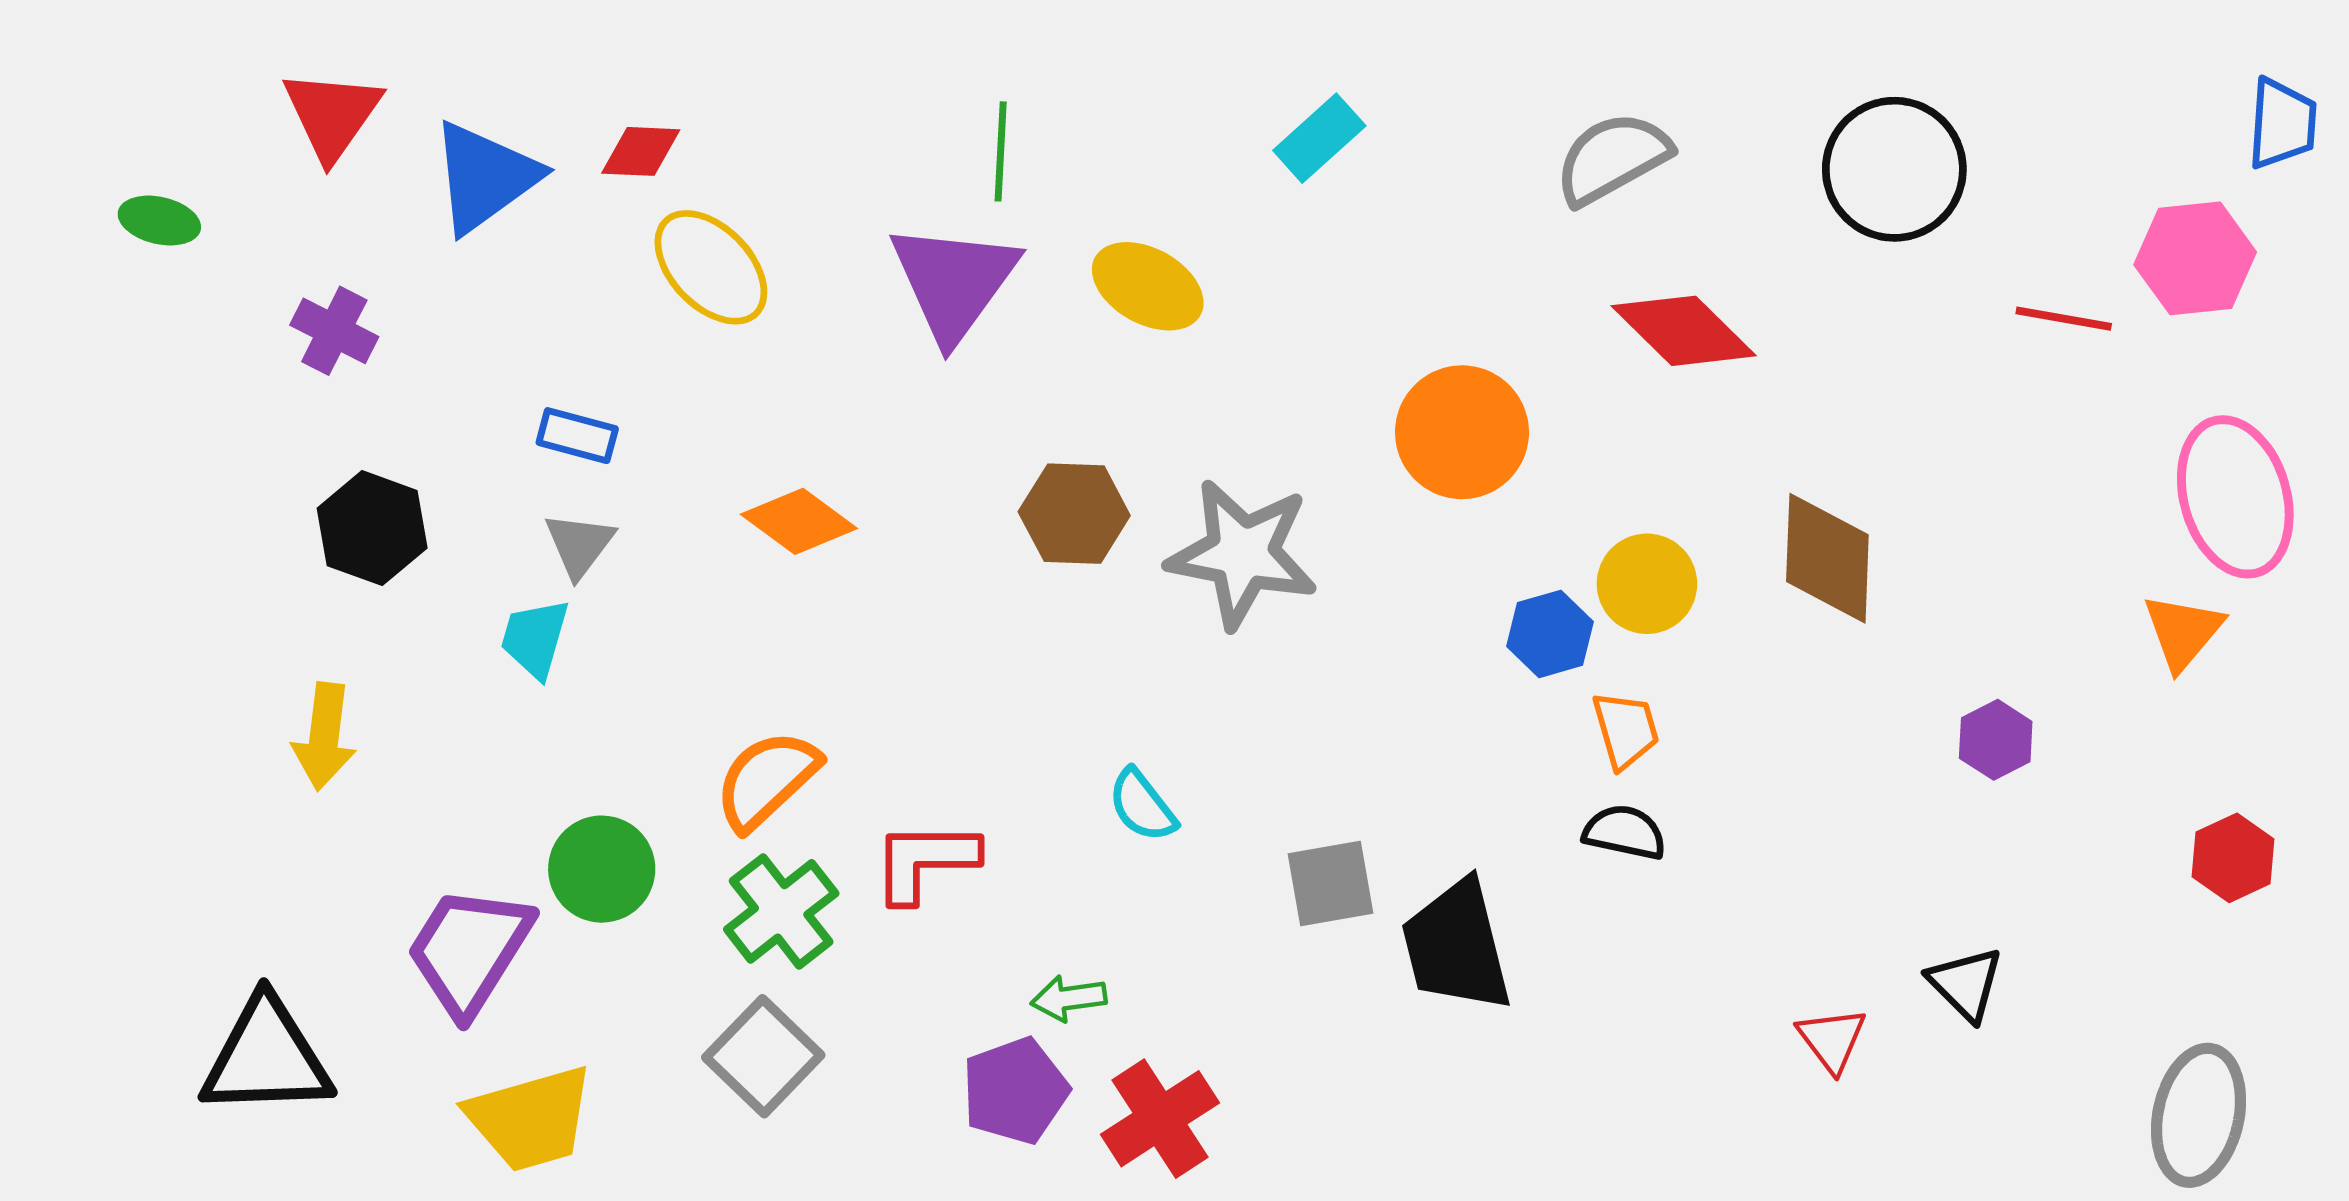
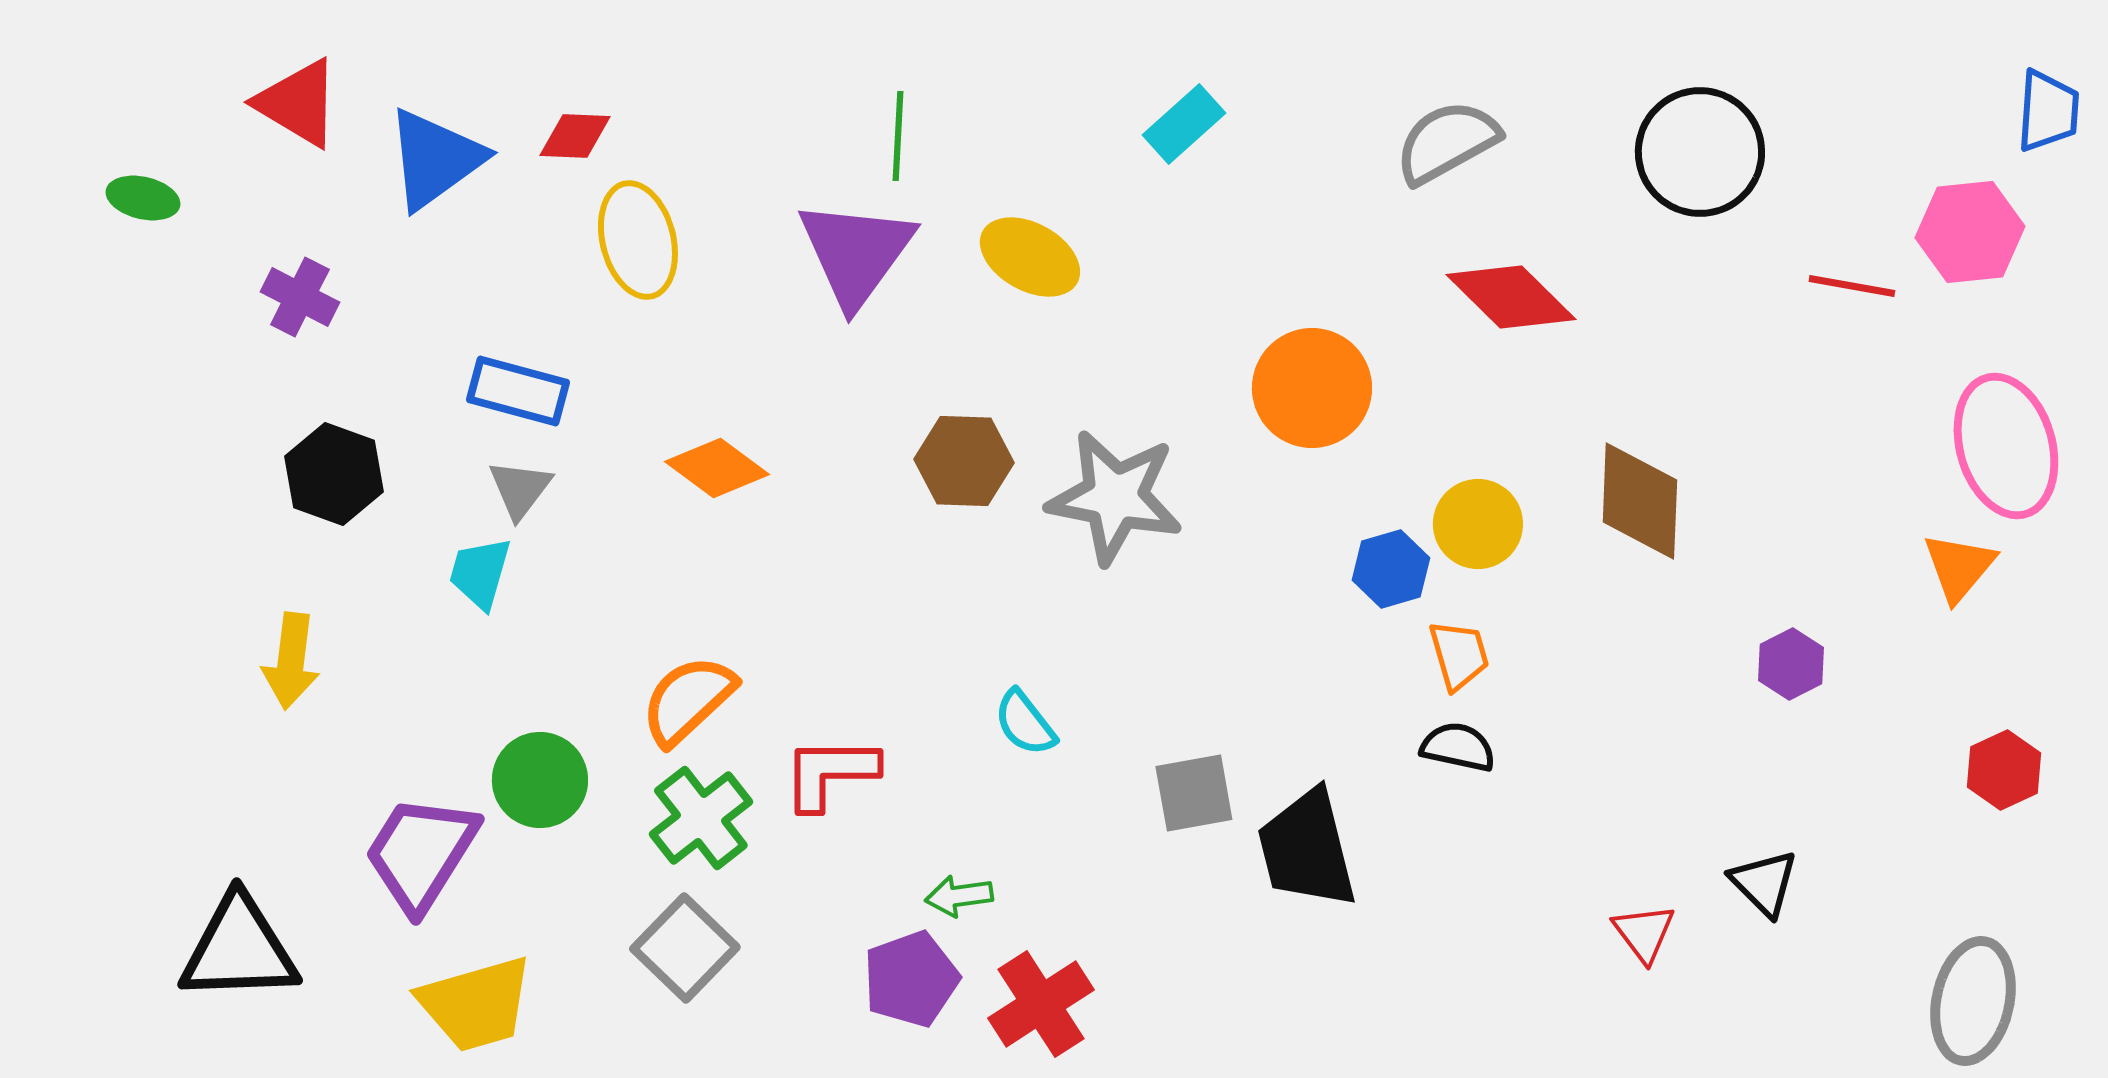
red triangle: (332, 115) -> (298, 103), turned -34
yellow ellipse: (711, 267) -> (638, 240), turned 30
blue rectangle: (577, 436) -> (518, 391), size x1.4

